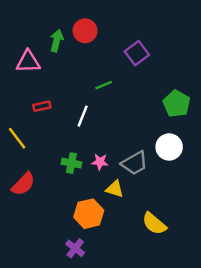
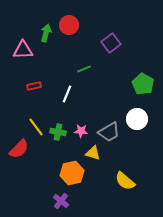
yellow line: (17, 138) -> (36, 127), moved

